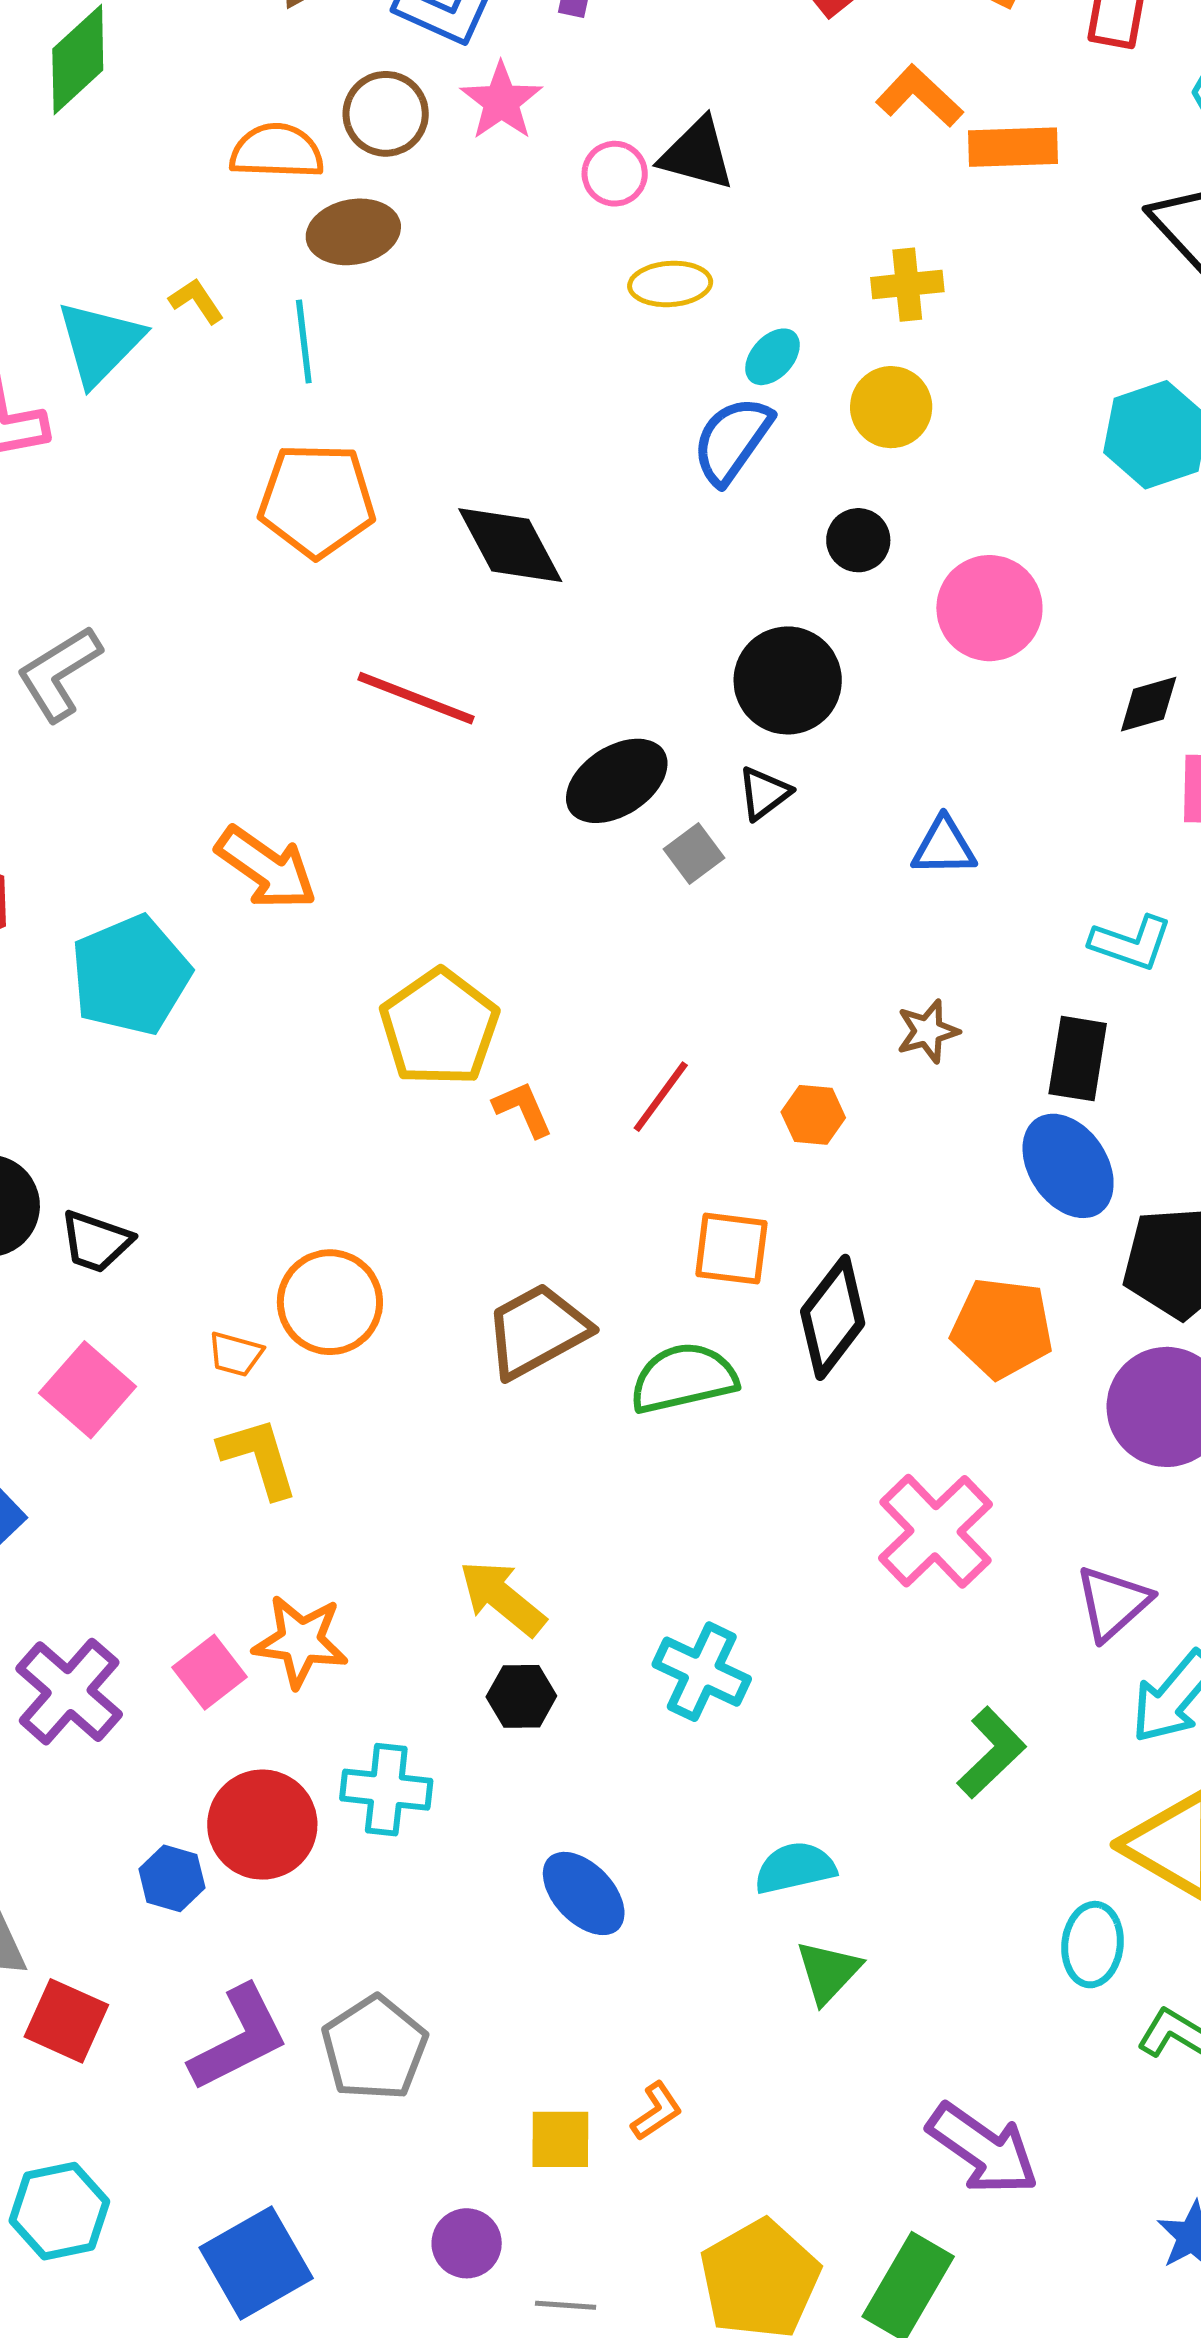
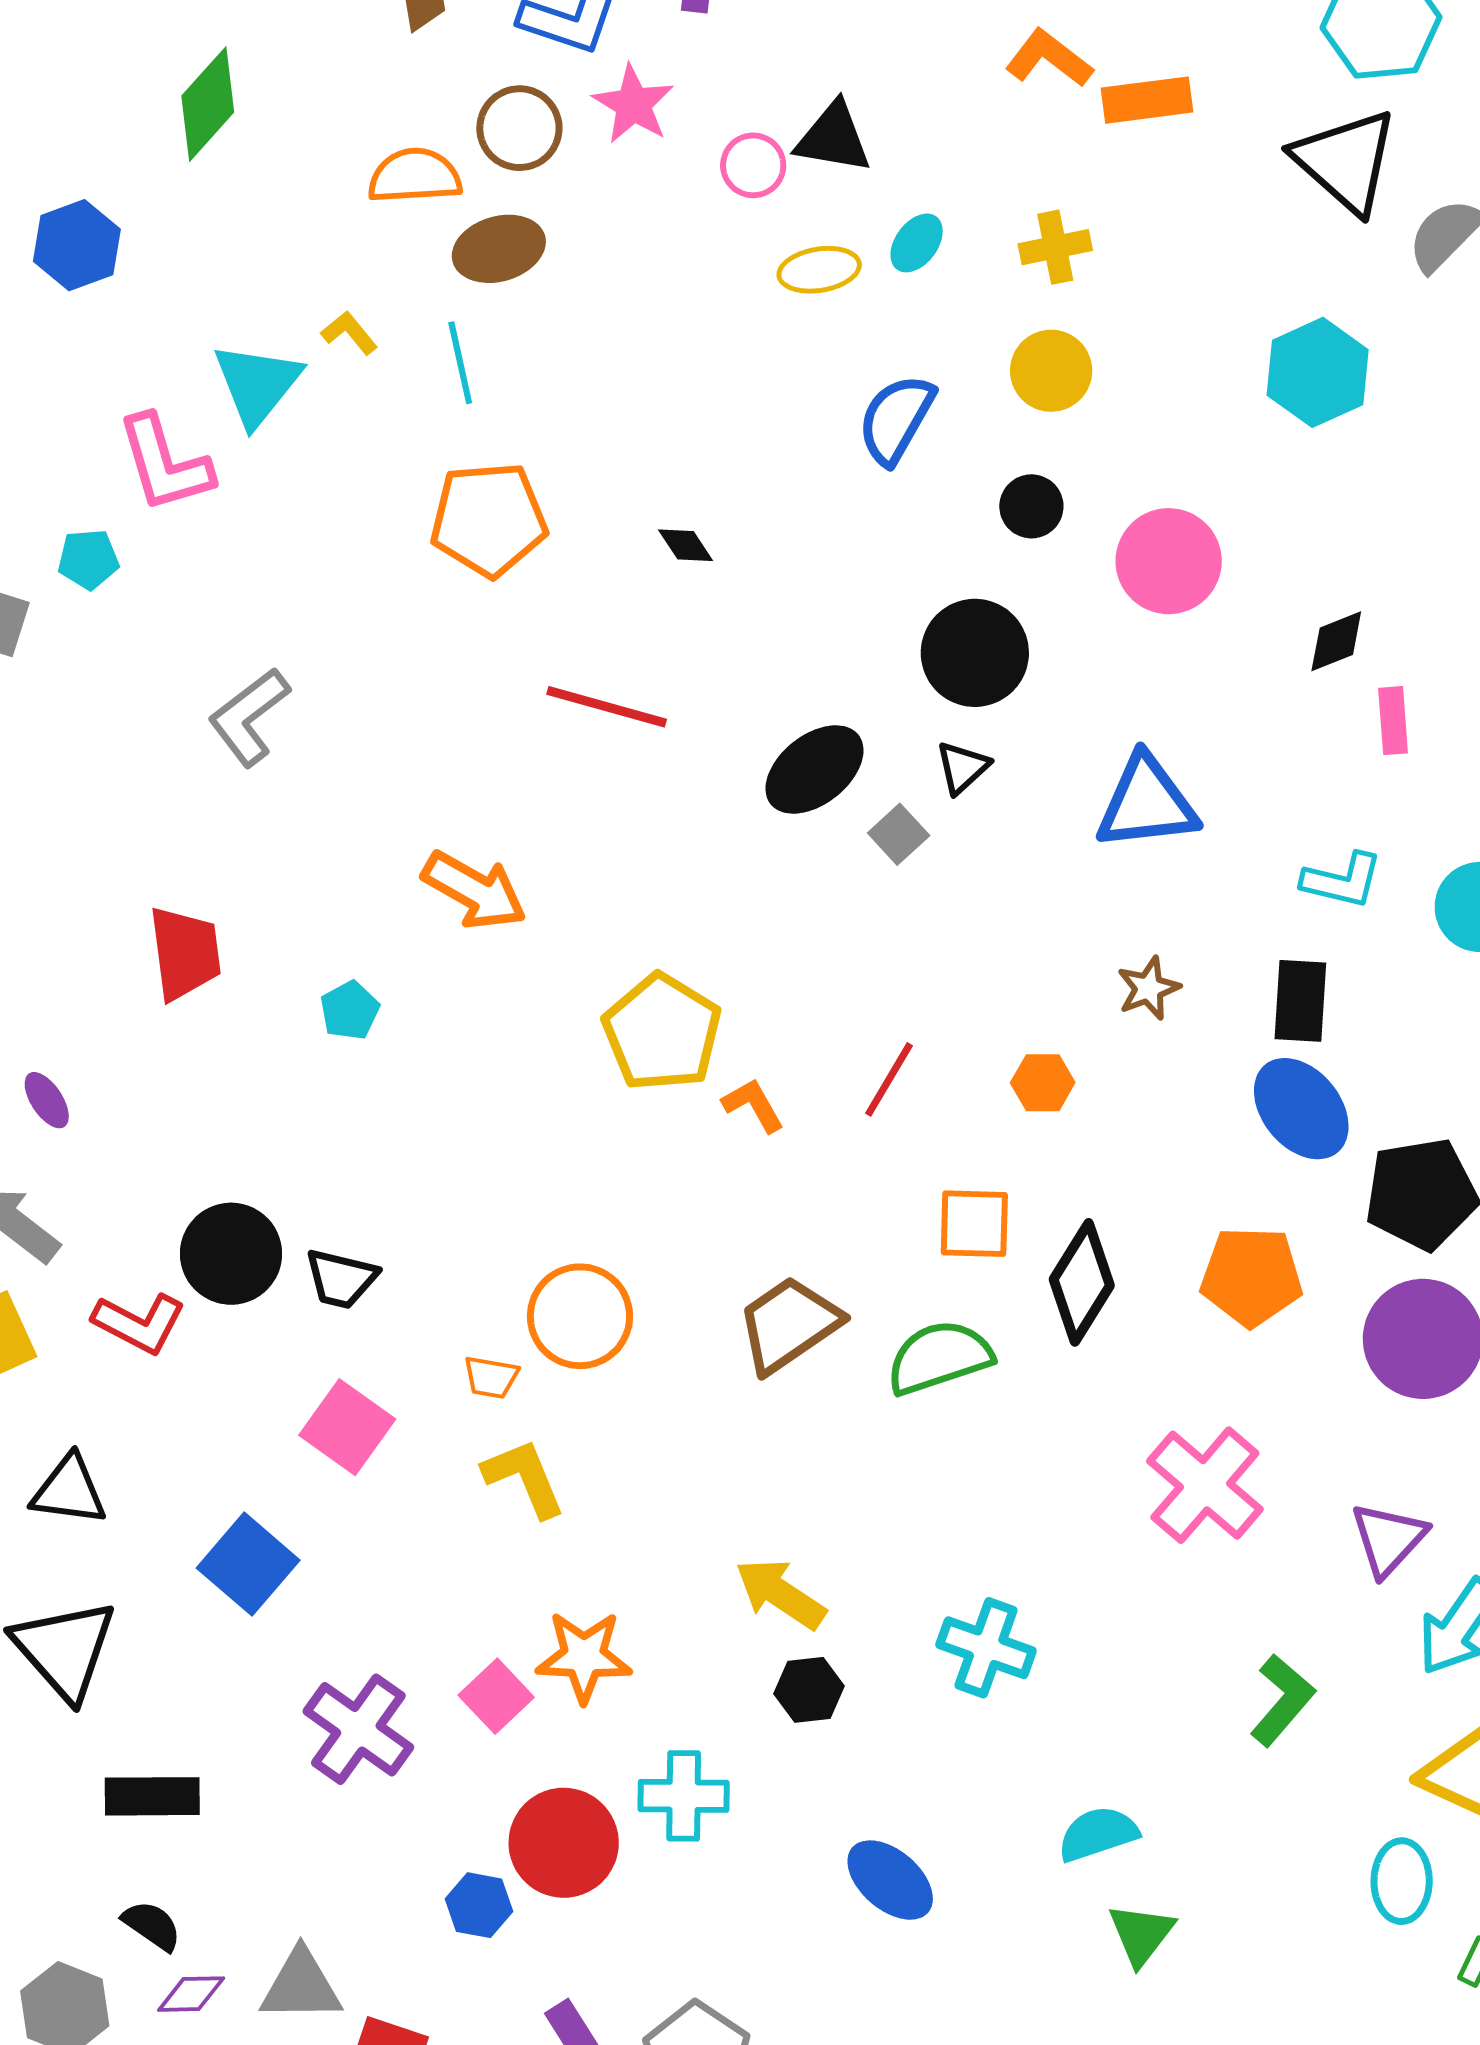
cyan ellipse: (772, 357) -> (917, 243), moved
black diamond: (510, 545) -> (686, 545), size x0.5
blue triangle: (944, 847) -> (1147, 803), size x1.6
cyan pentagon: (131, 975) -> (350, 1010), size x0.5

